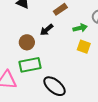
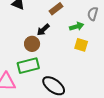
brown circle: (27, 42) -> (32, 44), moved

